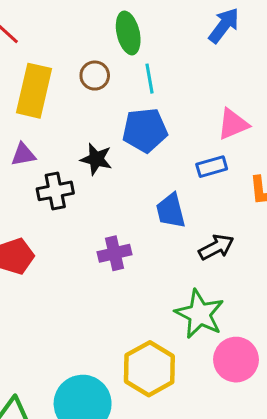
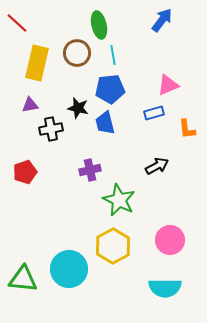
brown circle: (95, 76) -> (77, 53), size x1.4
blue trapezoid: (171, 211) -> (105, 123), moved
green star: (200, 314) -> (119, 200), moved

